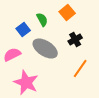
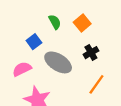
green semicircle: (42, 20) -> (55, 22), moved

